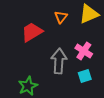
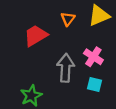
cyan square: (85, 76) -> (95, 85), turned 32

